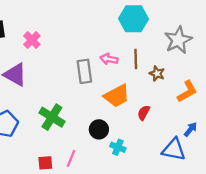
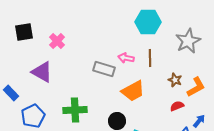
gray rectangle: (84, 71) -> (104, 69), turned -65
brown star: (157, 74) -> (175, 80), moved
red semicircle: (144, 113) -> (177, 106), moved, turned 40
green cross: (52, 117) -> (75, 110), turned -35

